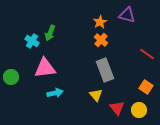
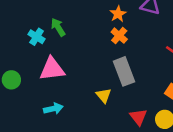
green arrow: (50, 33) -> (58, 27), turned 126
cyan arrow: (55, 93) -> (53, 109), moved
yellow triangle: (96, 95) -> (104, 95), moved

